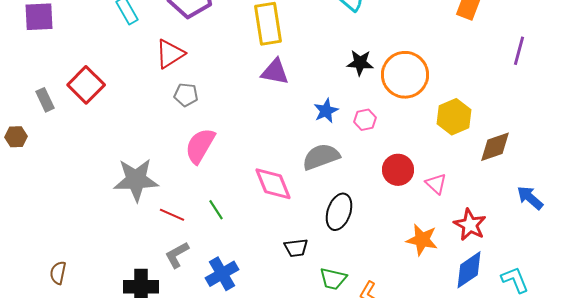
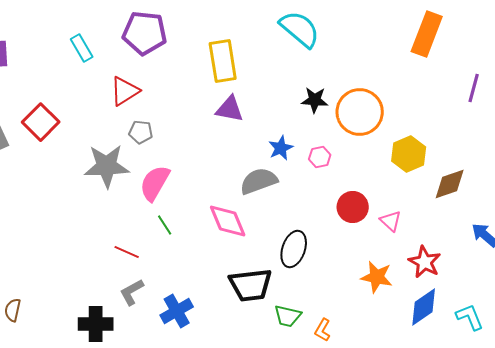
gray semicircle: (321, 157) -> (259, 181), moved
gray star: (136, 180) -> (107, 166), moved
green line: (216, 210) -> (165, 225), moved
black trapezoid: (296, 248) -> (251, 285), size x1.8

